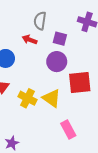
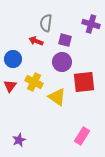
yellow cross: (27, 98) -> (34, 82), moved
pink rectangle: (68, 130) -> (82, 136), moved, turned 60

